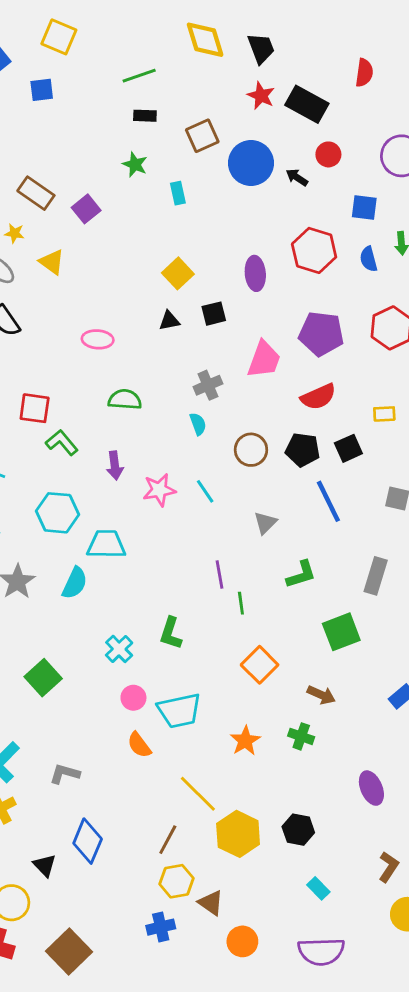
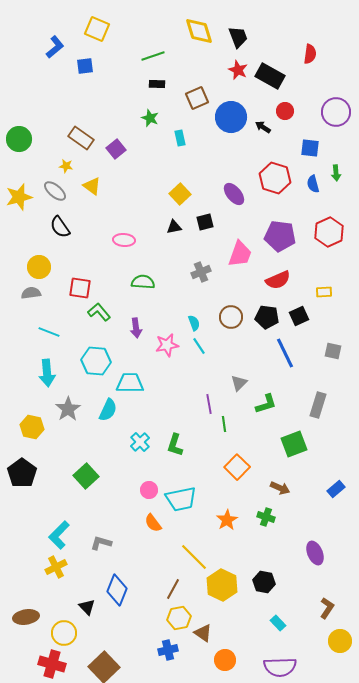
purple ellipse: (255, 273) -> (234, 194), turned -35
cyan semicircle: (198, 424) -> (194, 323), moved
gray triangle: (265, 523) -> (239, 383), moved
cyan cross: (119, 649) -> (140, 442), moved

